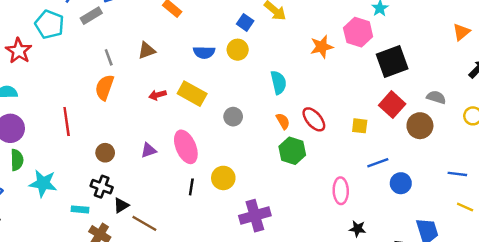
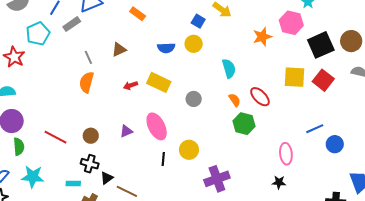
cyan pentagon: (49, 24) -> (38, 34), turned 30
red line: (67, 121) -> (56, 137), moved, turned -50
yellow square: (360, 126) -> (294, 77), moved, size x1.6
brown circle: (420, 126) -> (351, 41), moved
cyan star: (43, 183) -> (33, 177), moved
black star: (357, 229) -> (279, 182), moved

